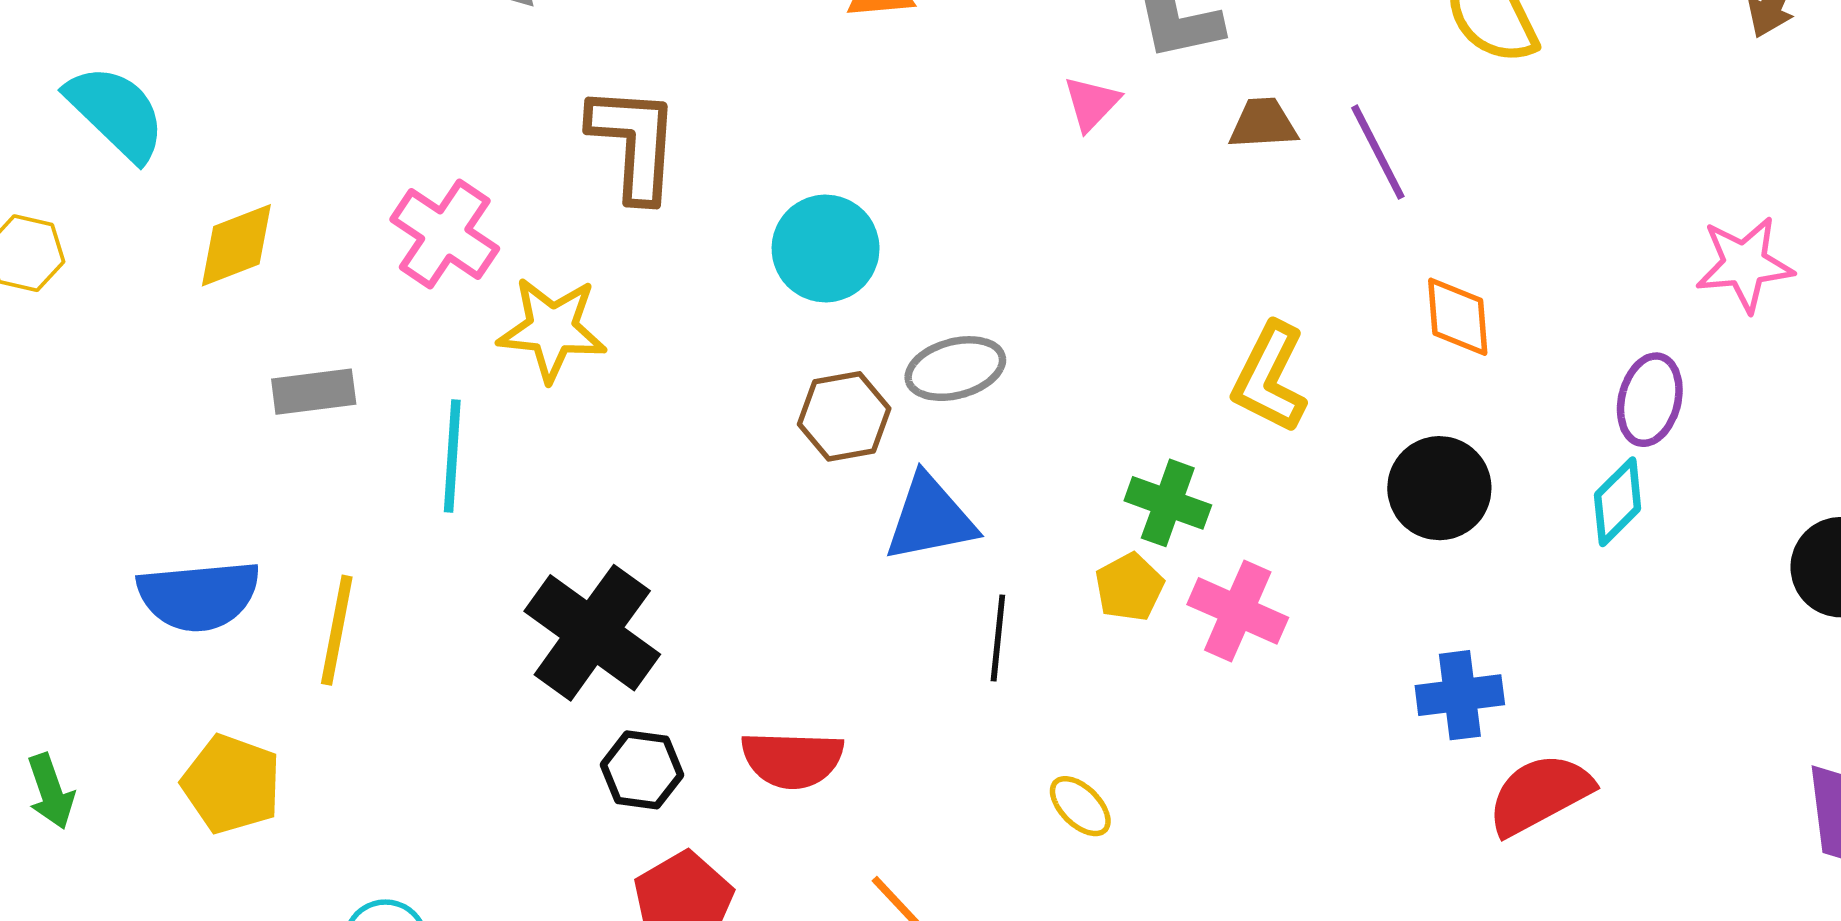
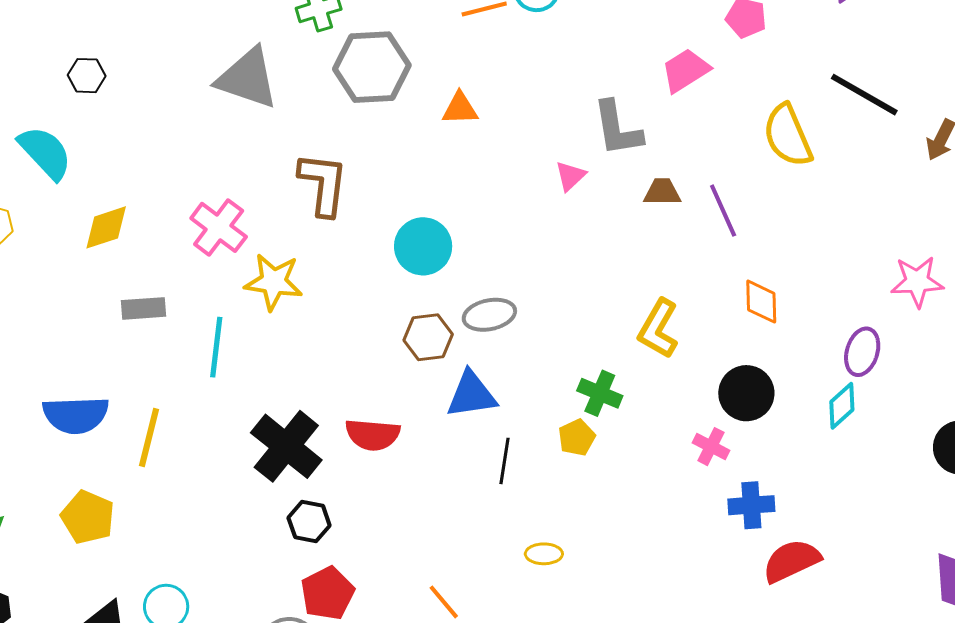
pink cross: (1238, 611) -> (711, 447), moved, size x0.7
red semicircle: (792, 759) -> (373, 435), moved
yellow ellipse: (1080, 806) -> (544, 554), turned -48

